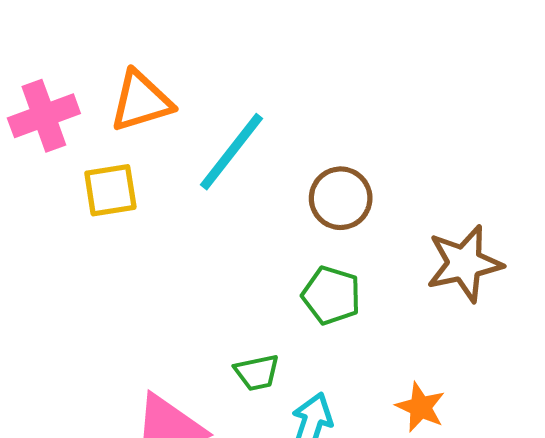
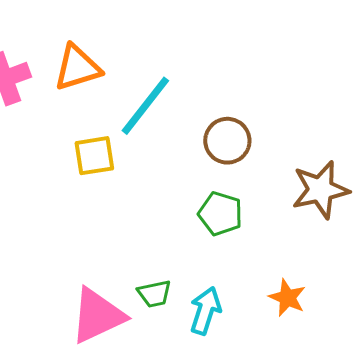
yellow square: (110, 190) -> (94, 156), moved
green trapezoid: (257, 373) -> (154, 294), moved

